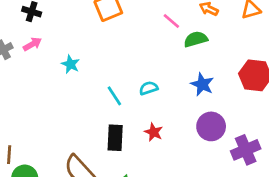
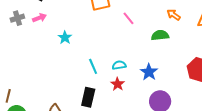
pink line: (171, 21) -> (129, 18), moved
blue star: (202, 84) -> (149, 72), moved
red star: (154, 132) -> (118, 84), moved

